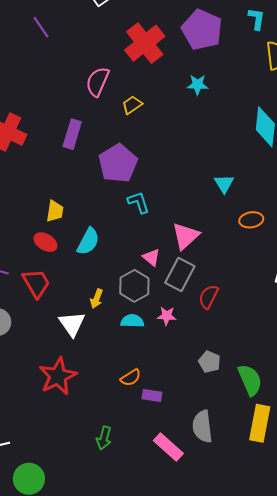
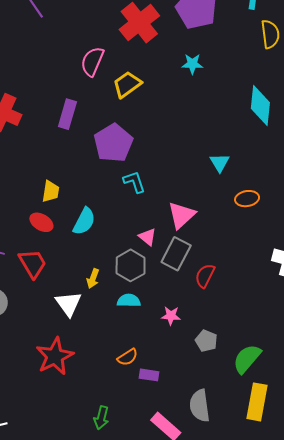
yellow trapezoid: (132, 105) -> (127, 84), size x1.4
pink star: (167, 316) -> (171, 316), moved
green semicircle: (250, 380) -> (247, 359), turned -116

